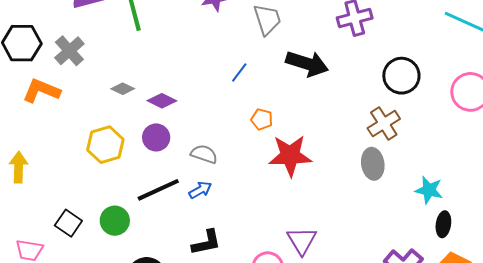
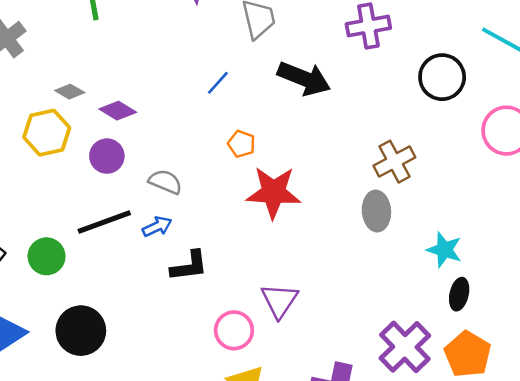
black circle: (401, 76) -> (442, 77), moved
yellow hexagon: (105, 145) -> (47, 133), moved
black L-shape: (206, 243) -> (189, 266), moved

